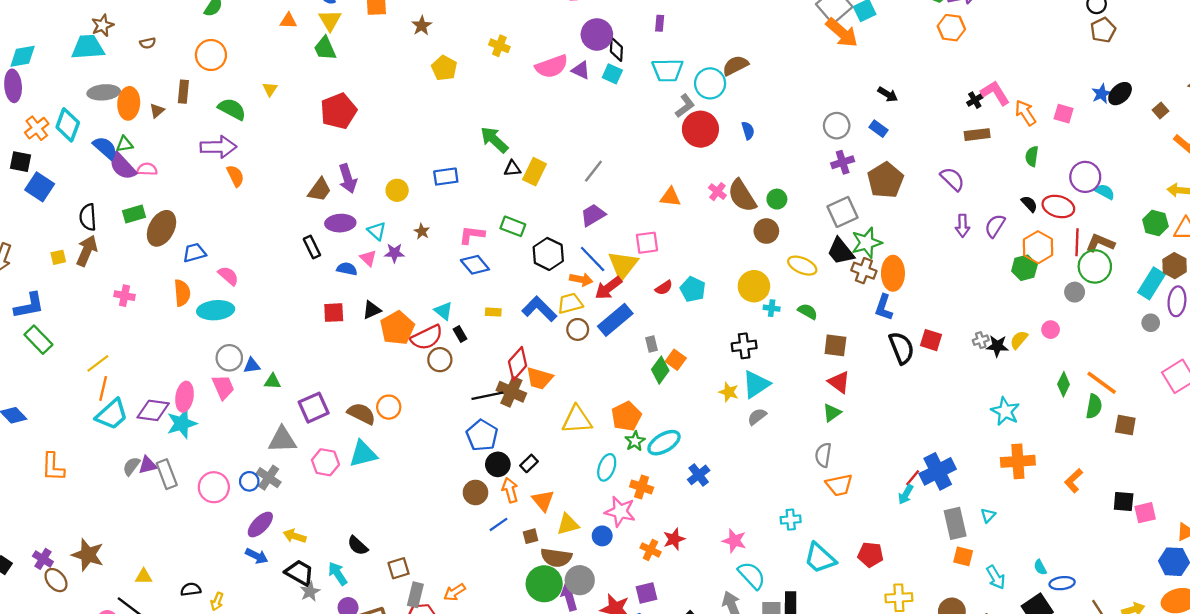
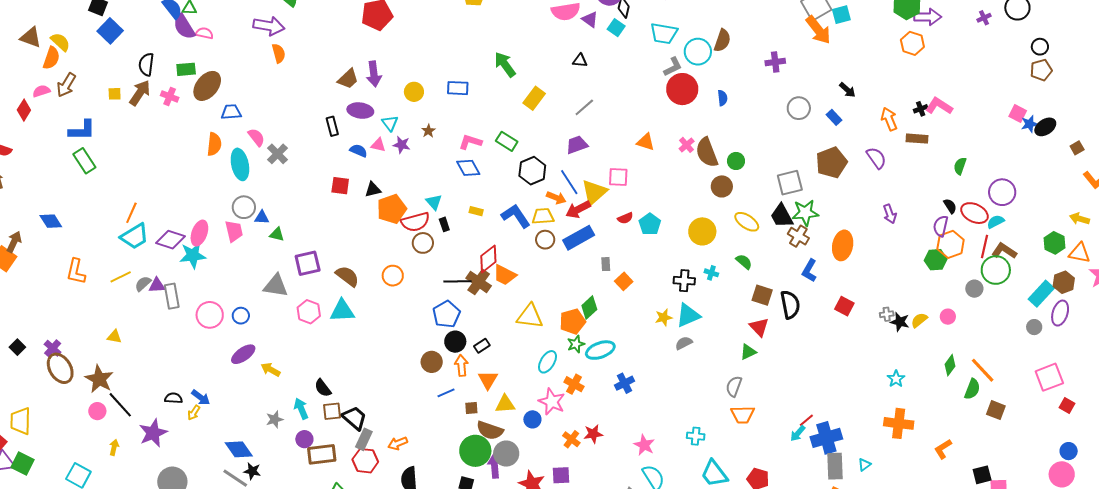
brown semicircle: (735, 65) -> (722, 40), turned 125
pink L-shape: (995, 93) -> (939, 106), turned -36
orange arrow: (1025, 113) -> (889, 119), moved
pink square: (1064, 114) -> (1018, 114), moved
purple cross: (843, 162) -> (775, 62), moved
black triangle: (512, 169) -> (580, 61), moved
purple semicircle: (952, 179) -> (876, 158), moved
cyan semicircle: (1105, 192) -> (996, 222), moved, turned -66
purple arrow: (963, 226) -> (890, 214), turned -30
purple semicircle: (995, 226) -> (941, 226), moved, turned -30
pink triangle: (368, 258) -> (378, 145), turned -42
orange ellipse: (893, 273) -> (843, 245), moved
pink cross: (124, 296) -> (170, 96), moved
cyan cross: (772, 308) -> (711, 273), moved
cyan ellipse: (216, 310) -> (240, 164), turned 72
black semicircle: (901, 348) -> (790, 305), moved
yellow line: (98, 363) -> (121, 277), moved
green diamond: (660, 370) -> (589, 307), moved
yellow star: (729, 392) -> (664, 317), turned 30
orange circle: (389, 407) -> (393, 276), moved
cyan star: (1005, 411) -> (896, 379), size x0.7
blue cross: (938, 471) -> (826, 438), moved
gray cross: (269, 478) -> (278, 154), moved
black square: (1124, 501) -> (982, 475), turned -30
brown star: (88, 555) -> (99, 379), moved
blue arrow: (257, 556) -> (201, 397), moved
brown square: (399, 568) -> (332, 411), moved
black trapezoid: (299, 573) -> (354, 418), moved
yellow triangle: (144, 576) -> (114, 337), moved
brown ellipse: (56, 580) -> (60, 368), size x1.4

